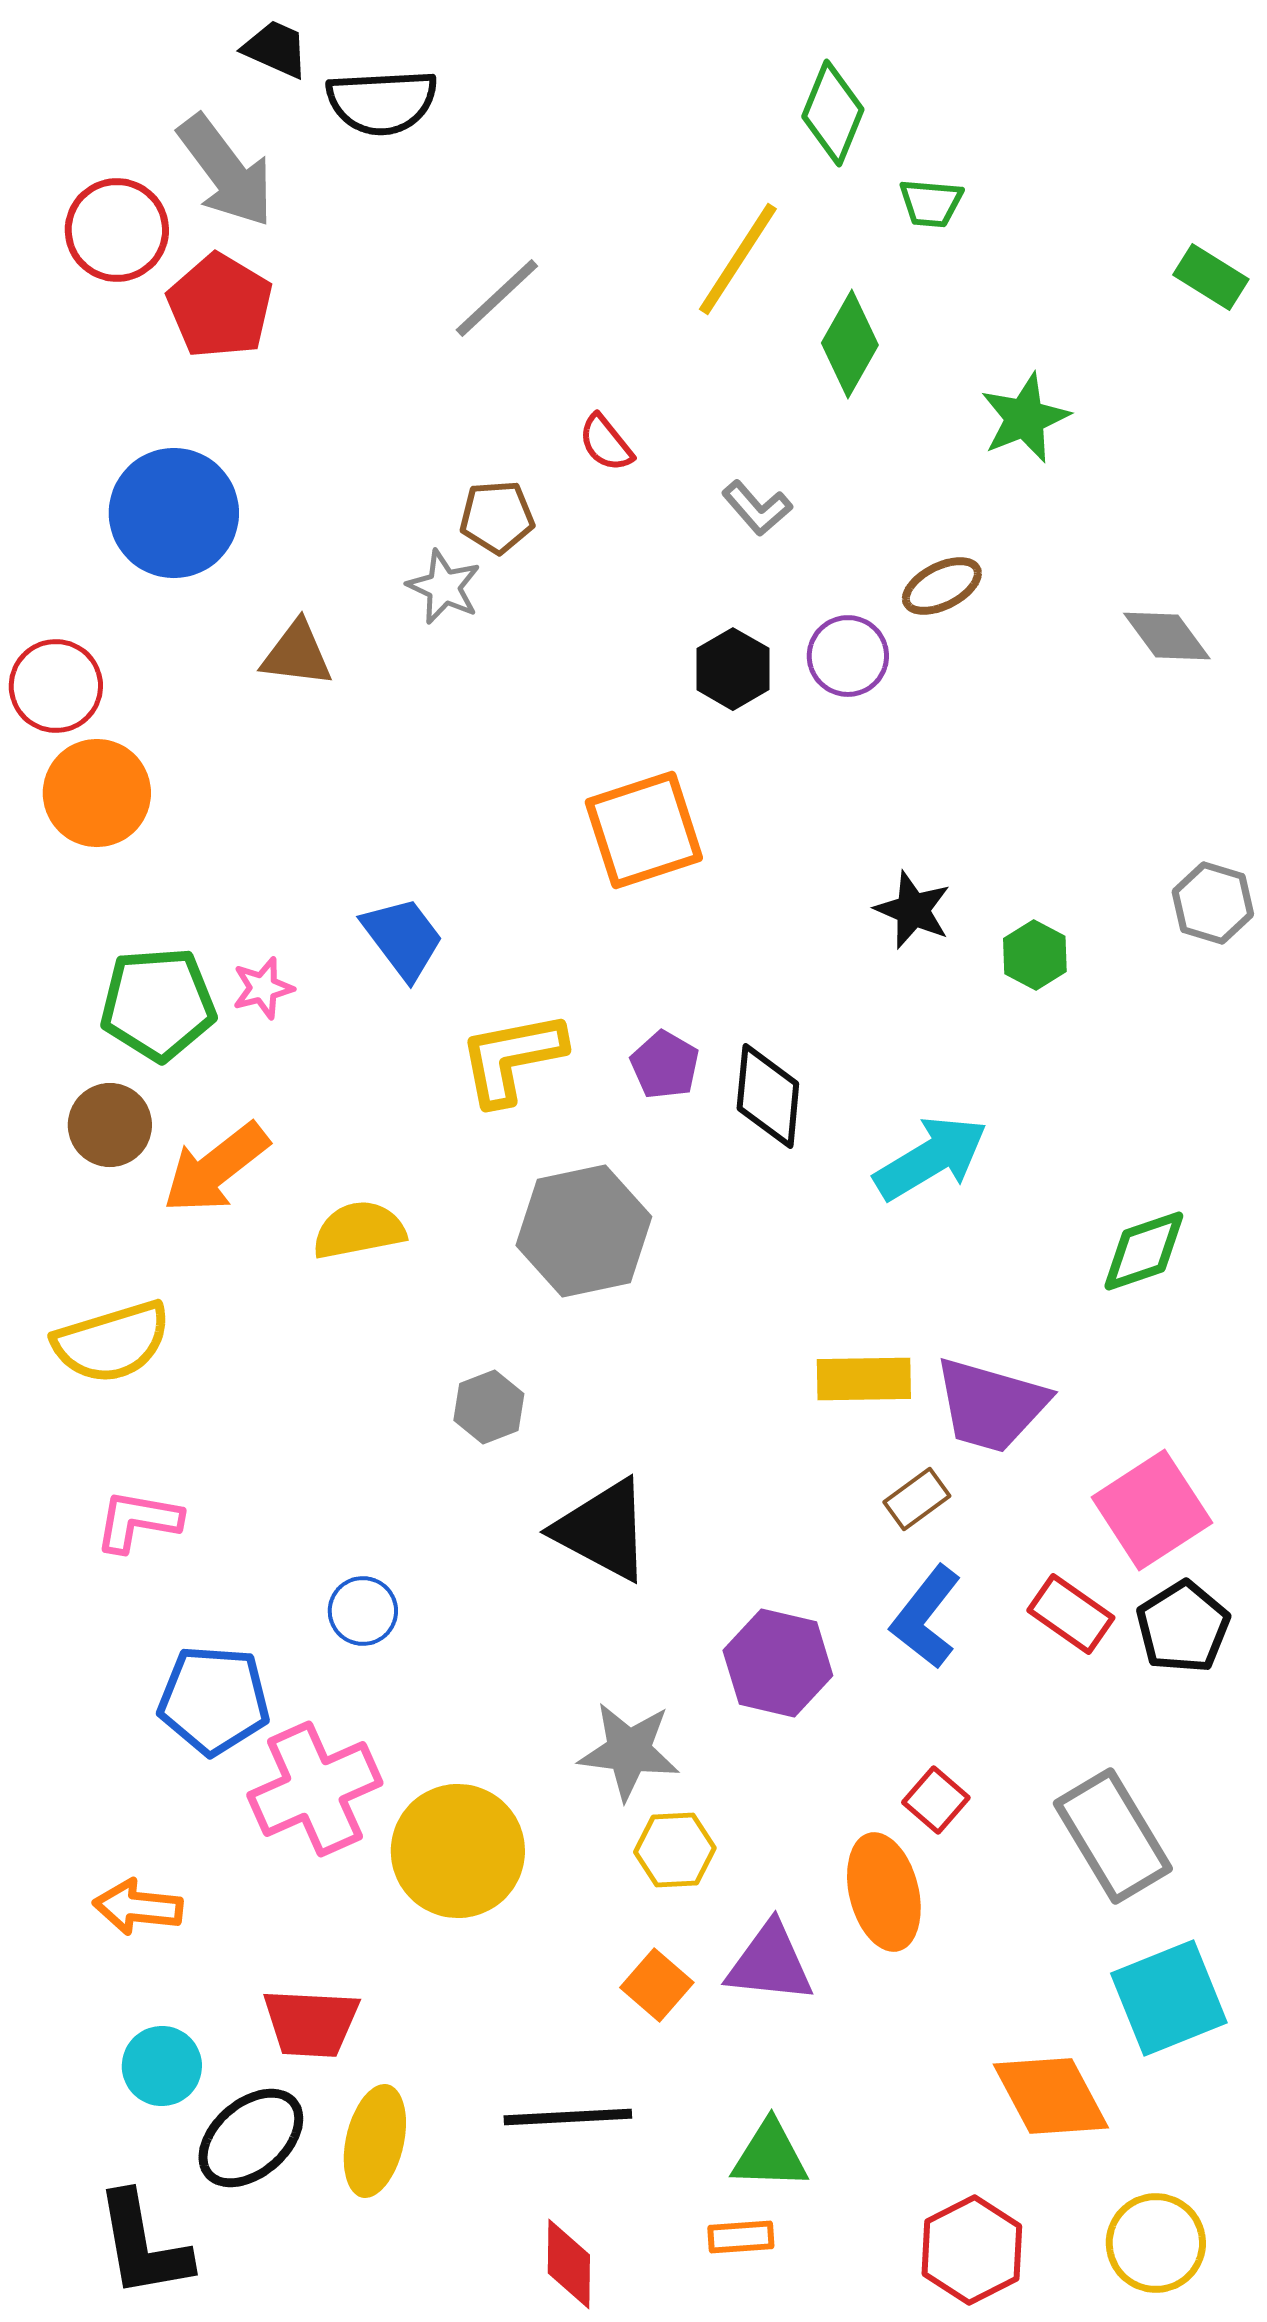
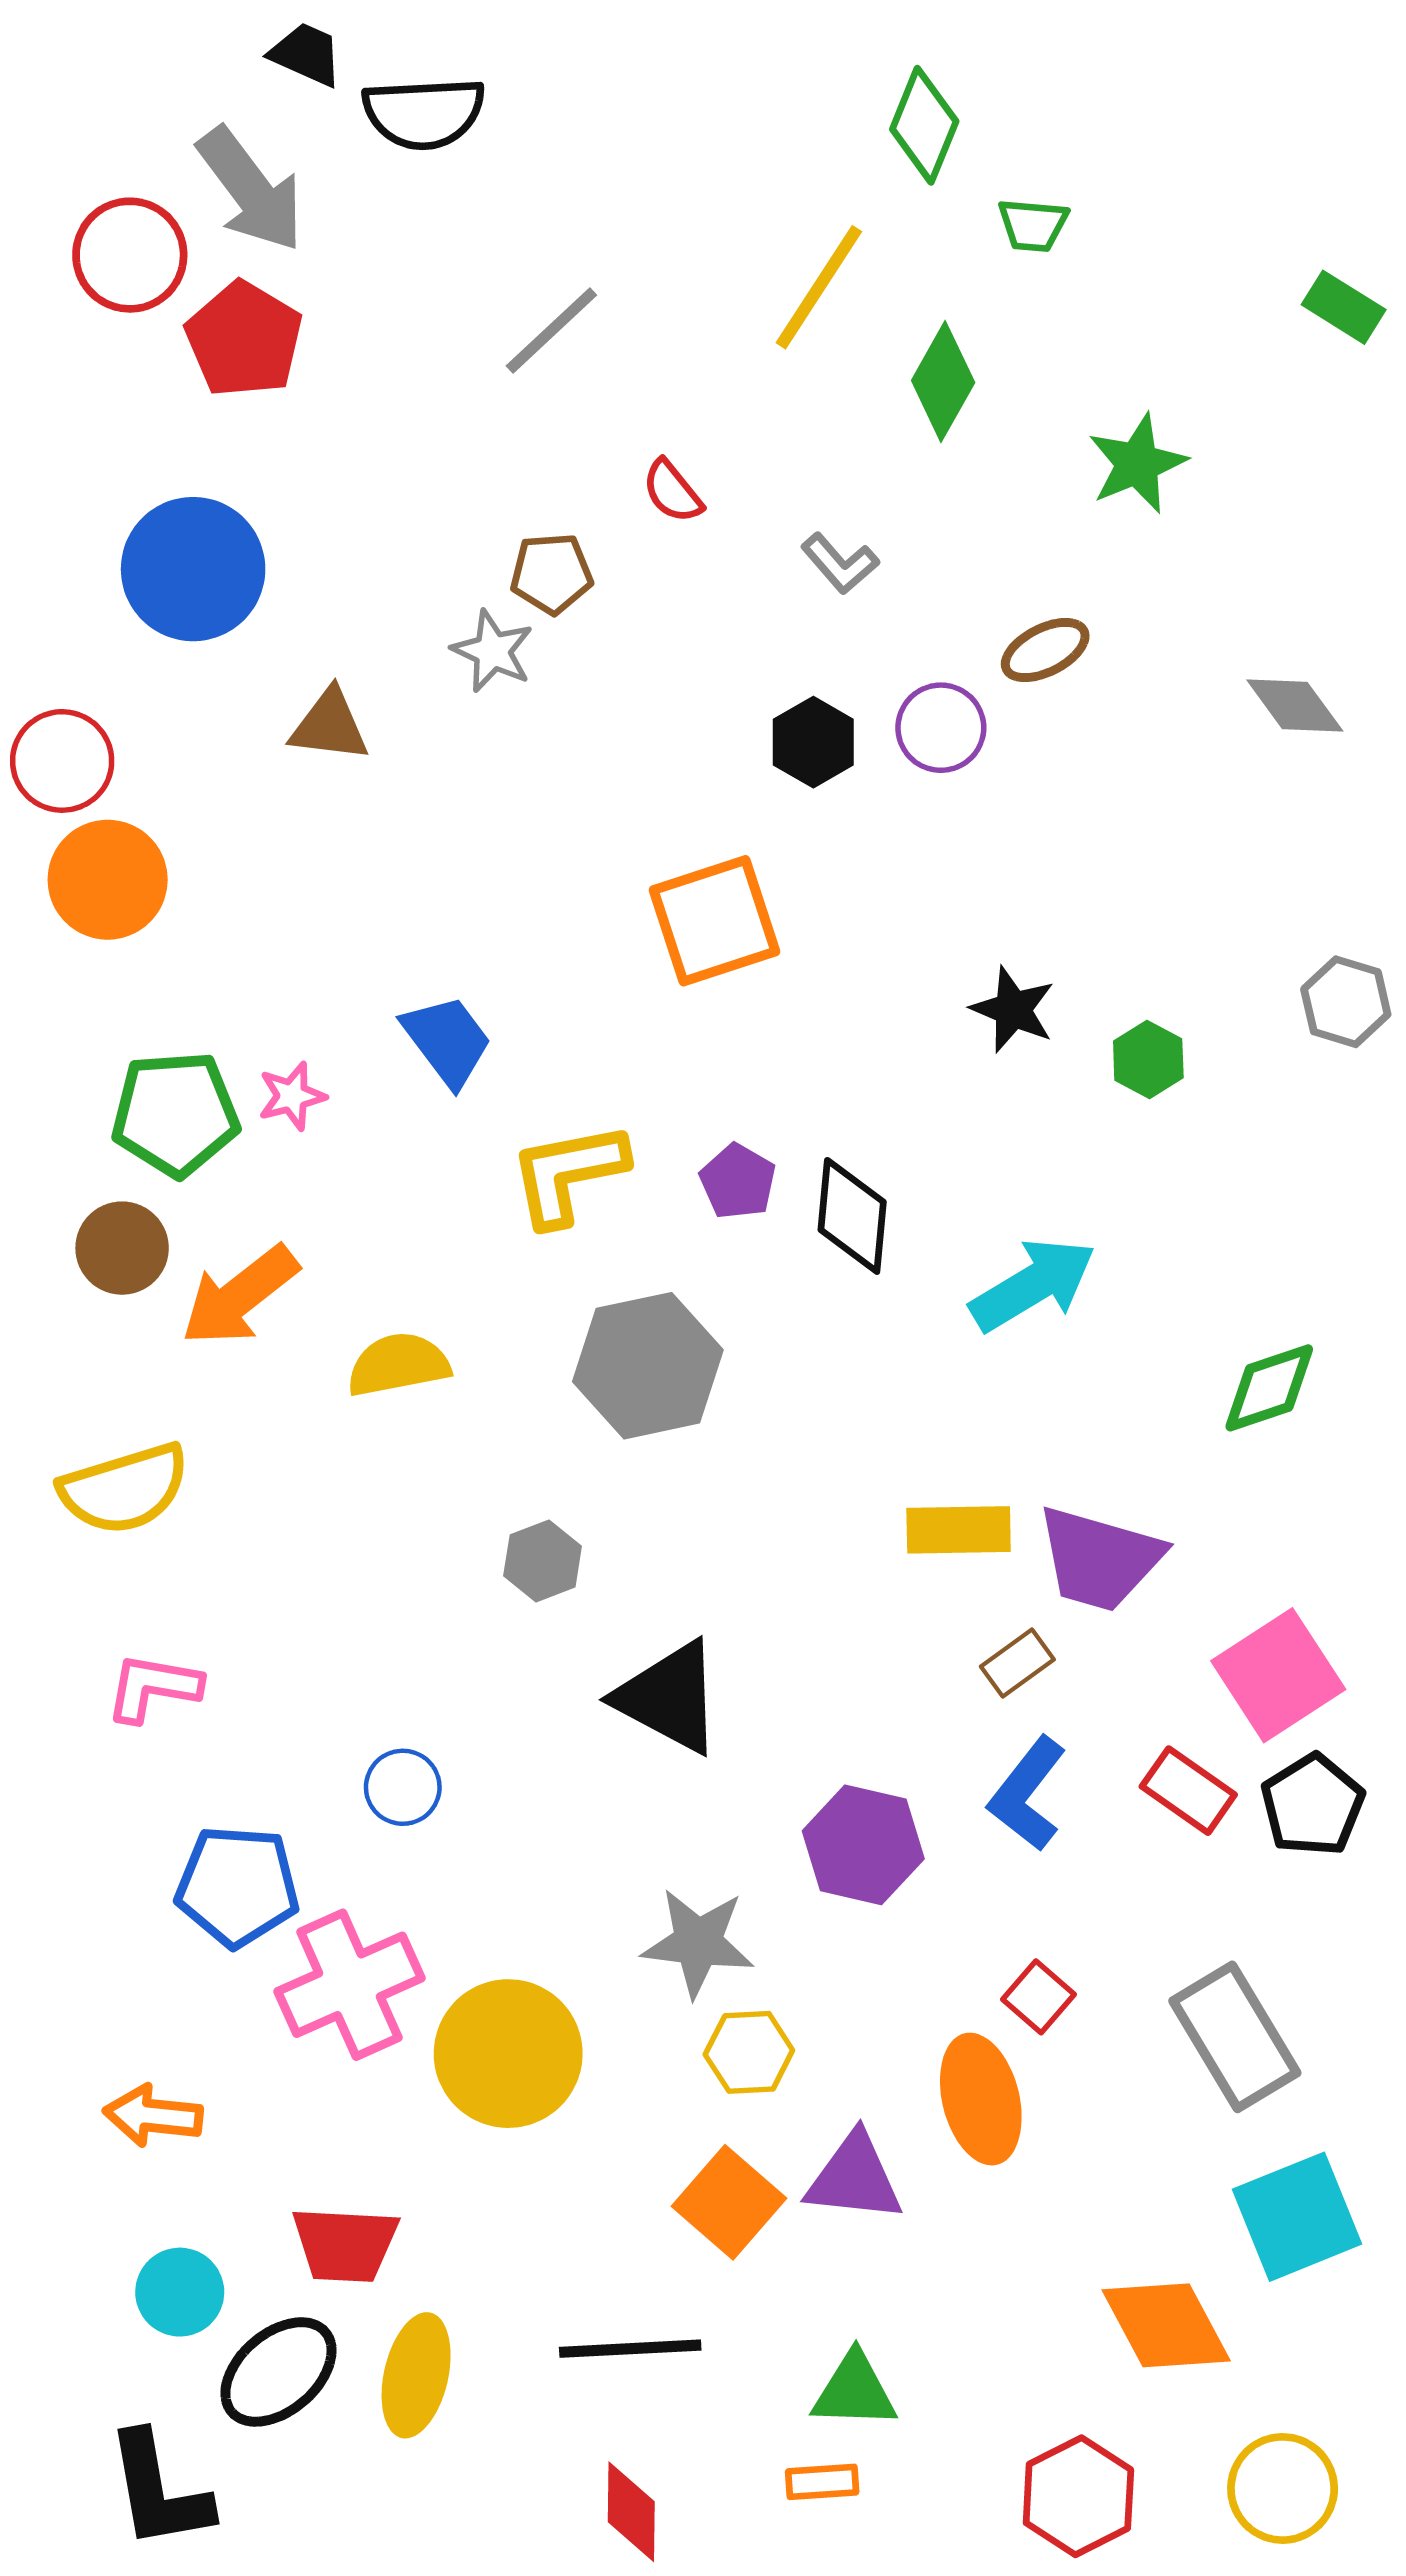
orange square: (657, 1985) -> (729, 2202), size x1.4

